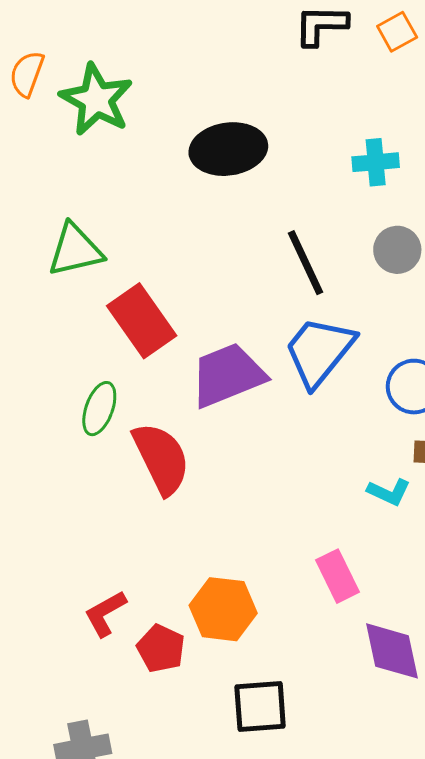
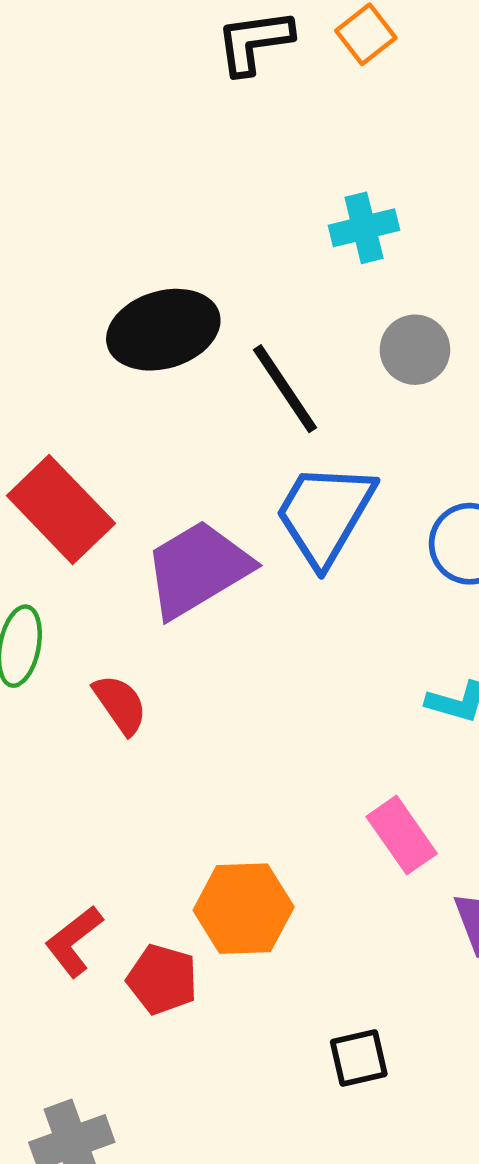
black ellipse: (228, 149) -> (163, 330), moved
red semicircle: (161, 458) -> (120, 704), size x0.6
black square: (260, 707) -> (359, 1058), moved, size x0.7

